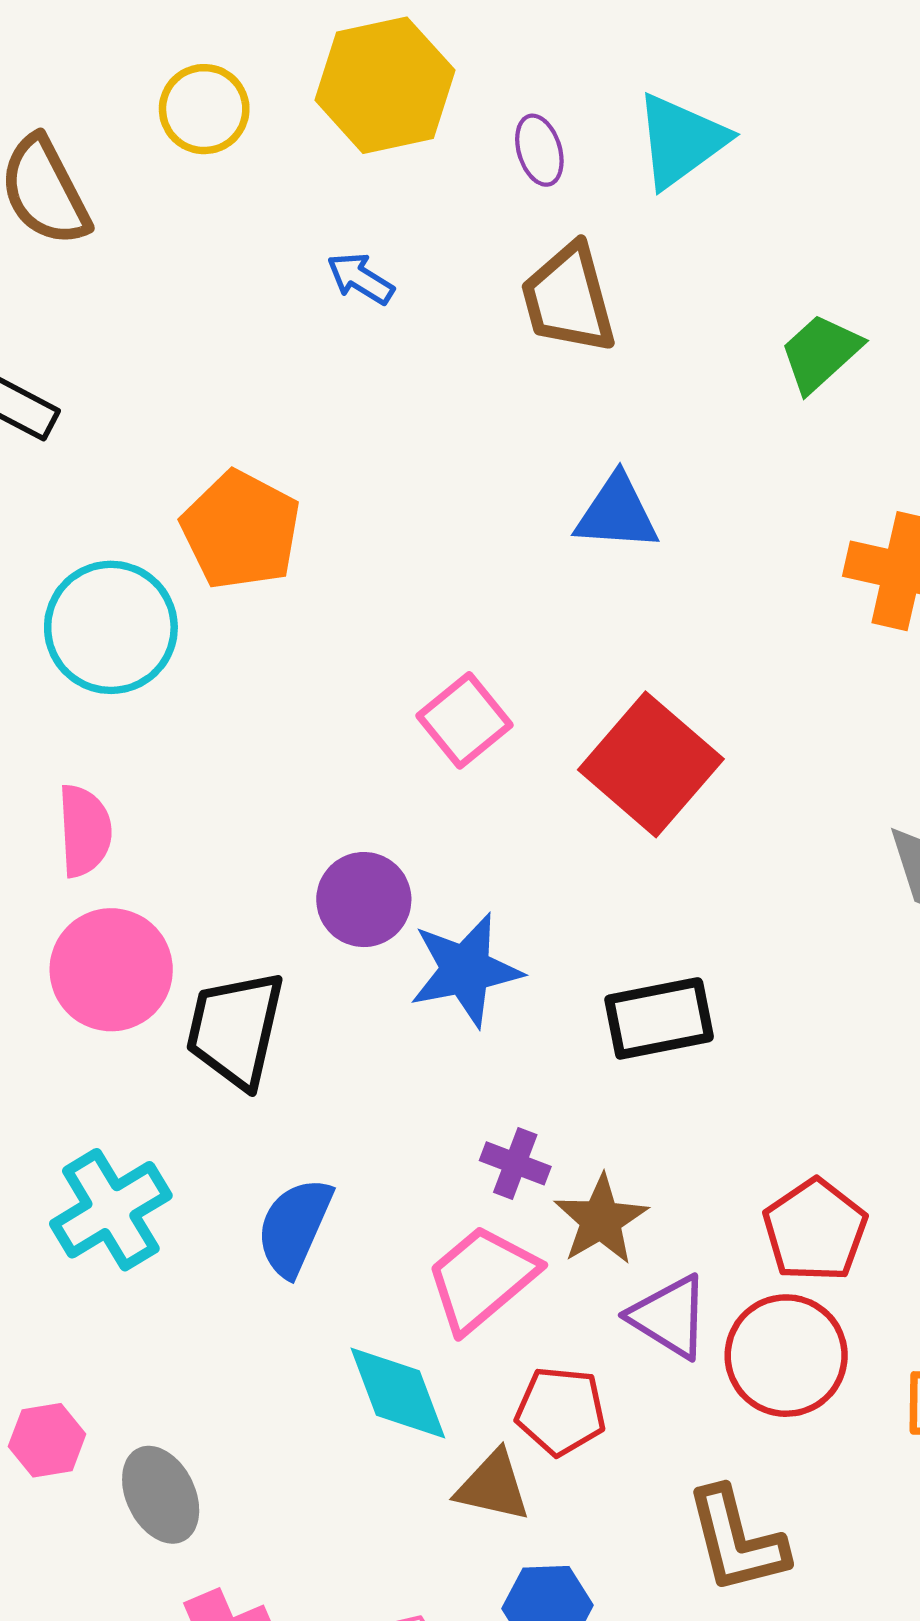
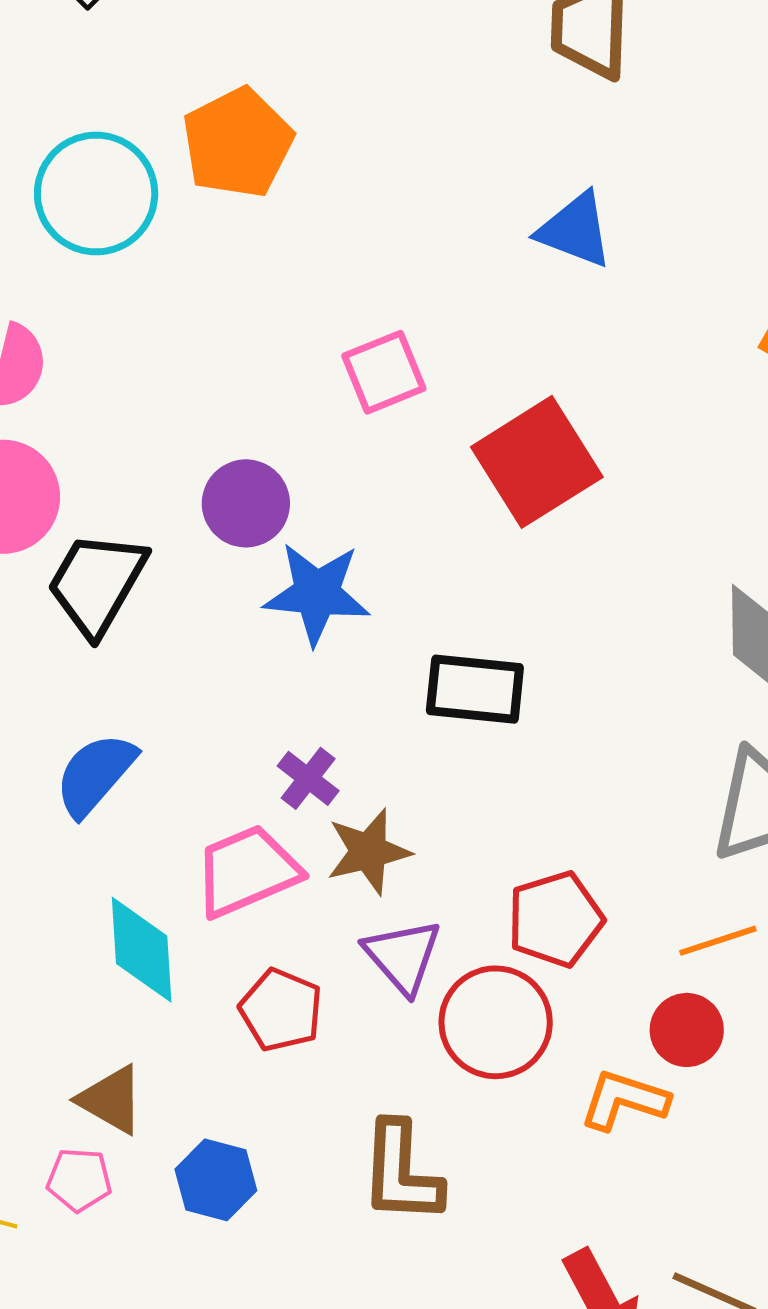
brown triangle: (493, 1486) -> (111, 1100), moved

